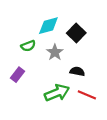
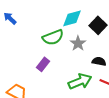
green semicircle: (28, 46) -> (53, 37), size x1.5

